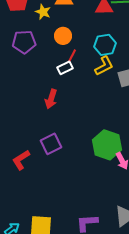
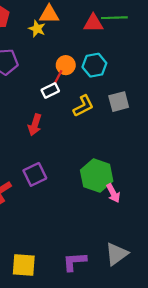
yellow star: (43, 12) -> (37, 29), moved
orange circle: (63, 36) -> (66, 65), moved
yellow L-shape: (104, 66) -> (83, 106), moved

